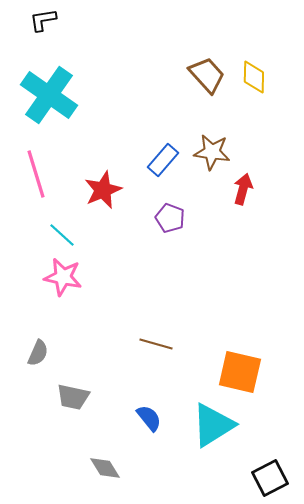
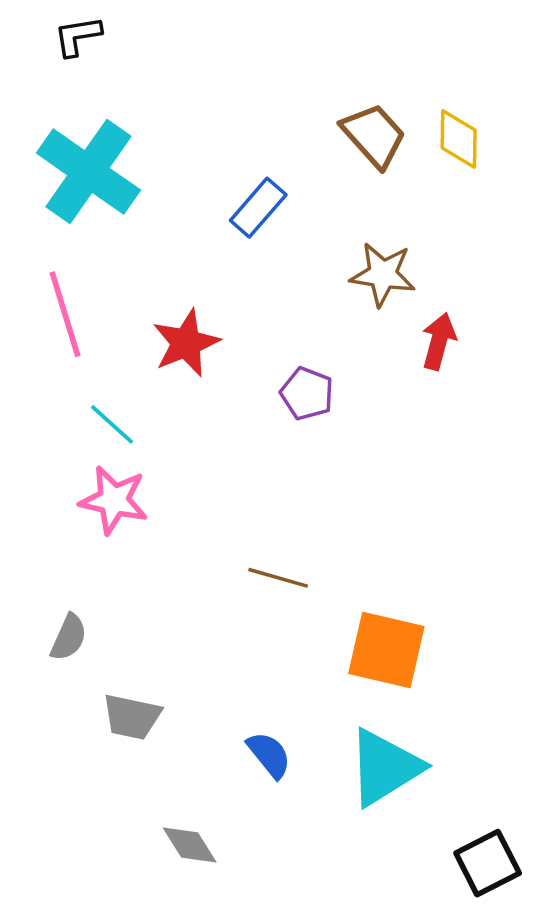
blue rectangle: (163, 160) -> (258, 208), moved
brown line: (156, 344) -> (278, 578), moved
orange square: (240, 372) -> (386, 650), moved

